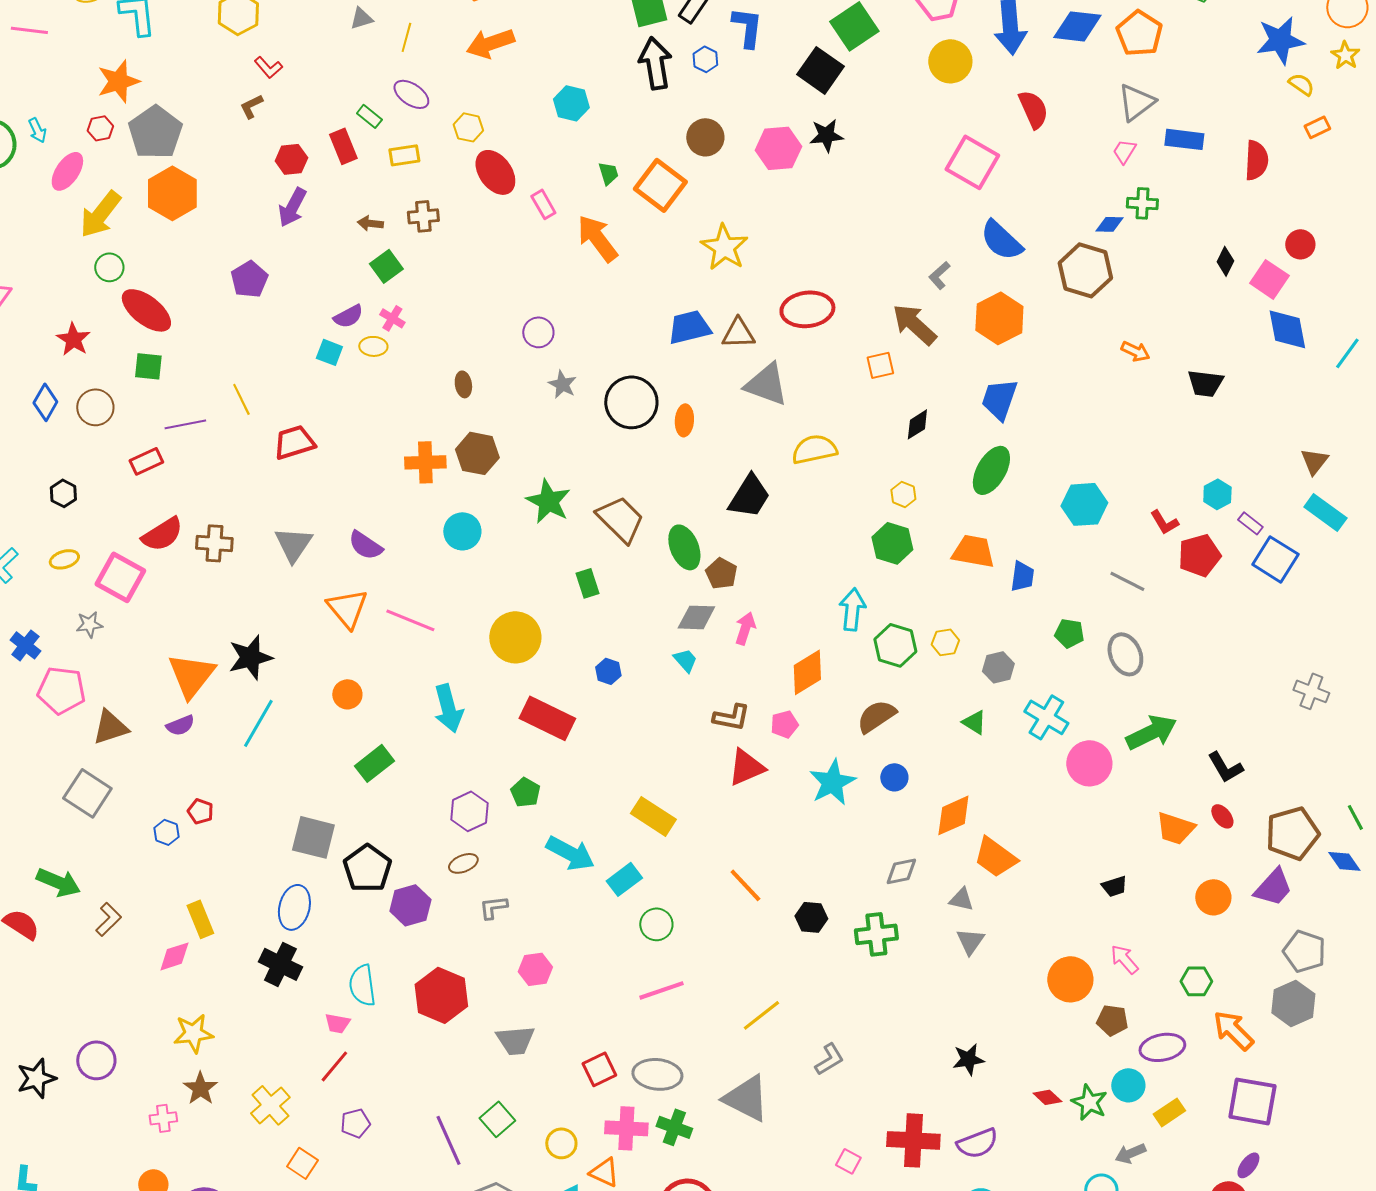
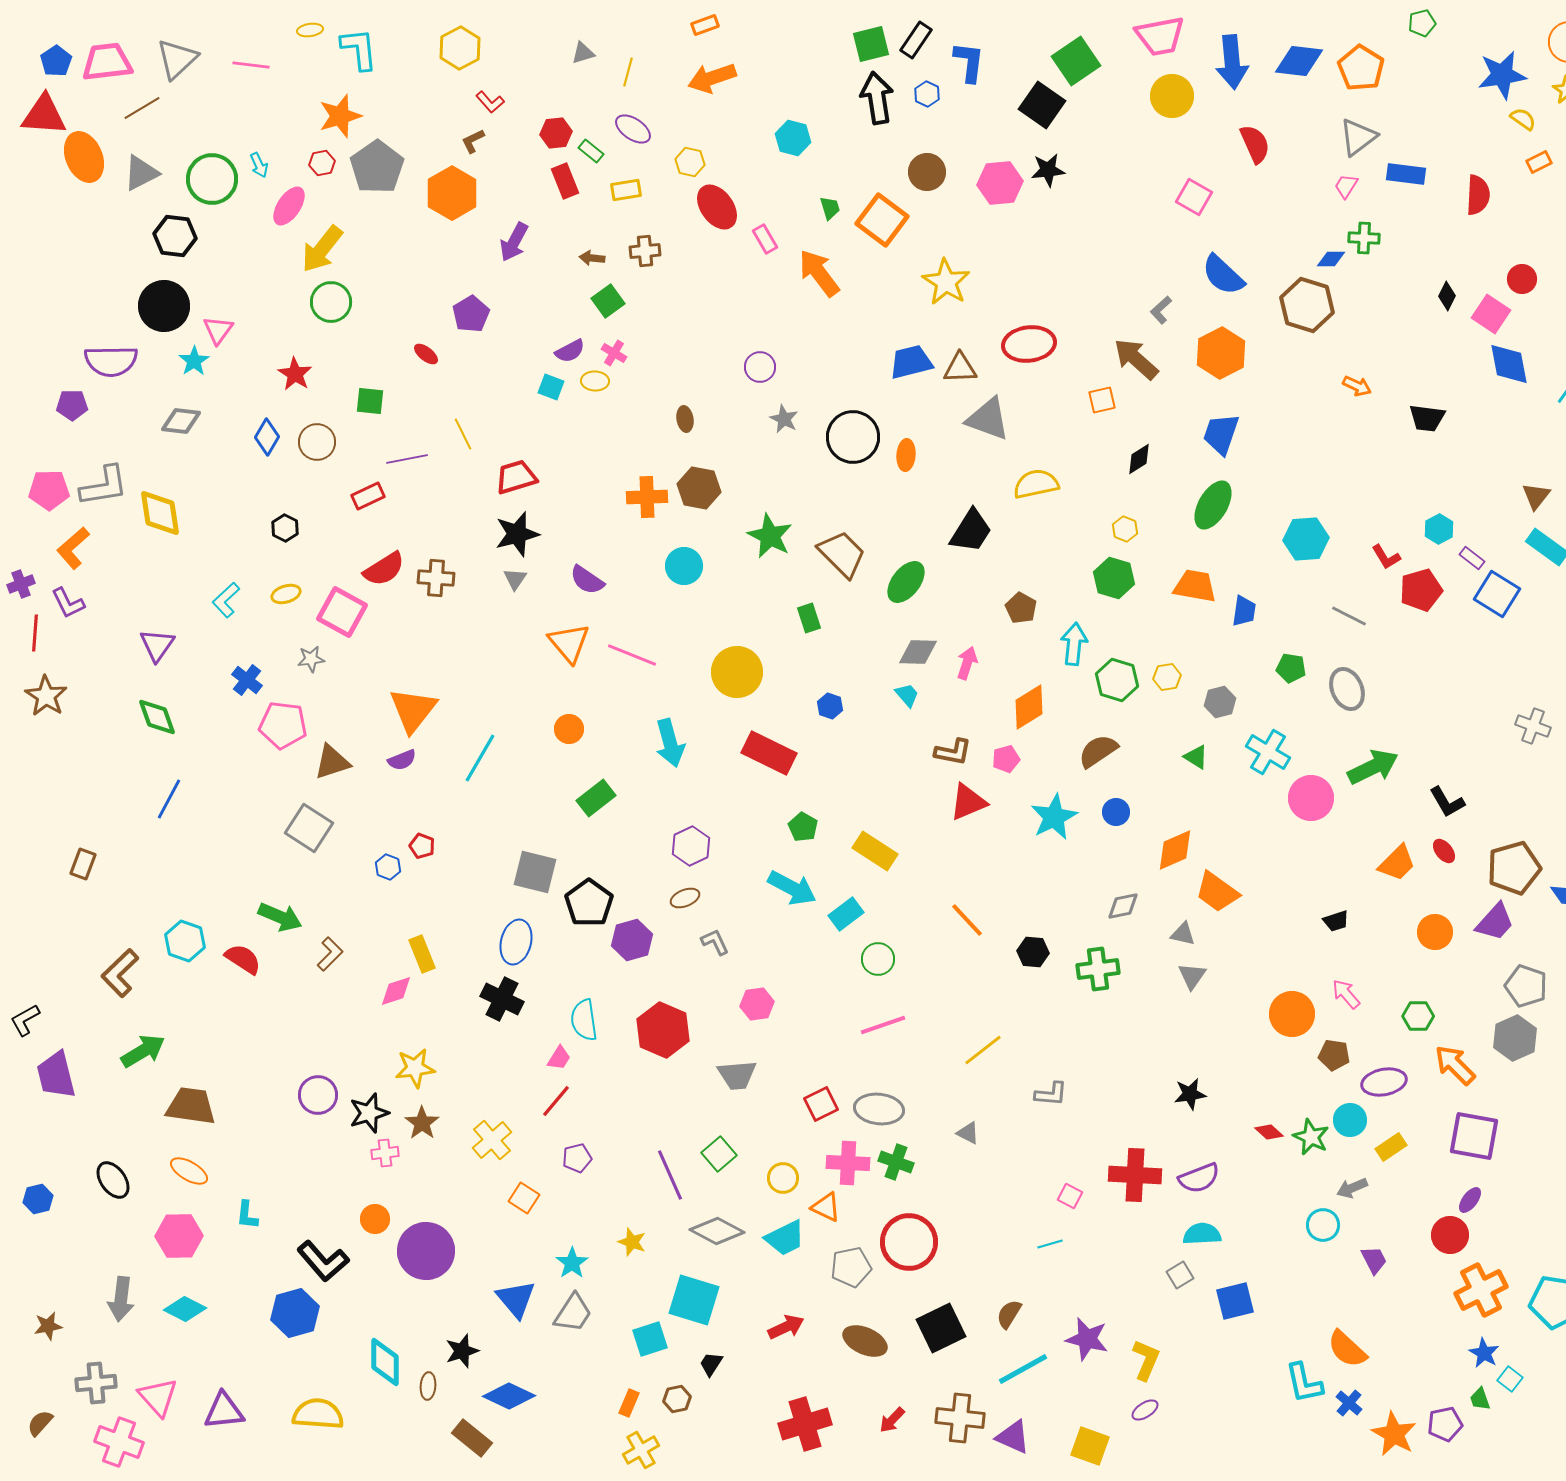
red hexagon: (291, 159) -> (556, 133), moved
pink square: (972, 162) -> (1194, 197), size x0.7
orange hexagon: (172, 193) -> (452, 193), moved
green circle: (109, 267) -> (331, 302), size x1.4
red ellipse: (146, 310) -> (426, 354), moved, size x0.5
gray triangle: (293, 544) -> (515, 579), size x0.6
green ellipse: (684, 547) -> (906, 582), turned 60
brown pentagon: (721, 573) -> (1021, 608), moved
black star: (250, 657) -> (517, 534), moved
green pentagon: (525, 792) -> (803, 827), moved
orange trapezoid: (1175, 828) -> (1397, 863), turned -63
gray L-shape: (493, 907) -> (715, 942), turned 72
pink trapezoid: (337, 1023) -> (559, 1058), turned -68
gray L-shape: (829, 1059) -> (1051, 1094), turned 36
black star: (36, 1078) -> (369, 1113), moved
gray triangle: (746, 1098) -> (968, 1133), size x0.5

